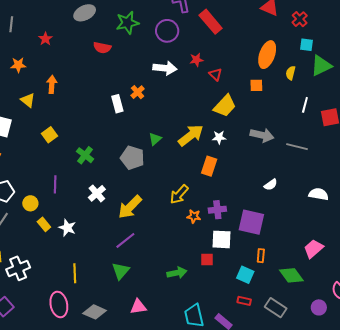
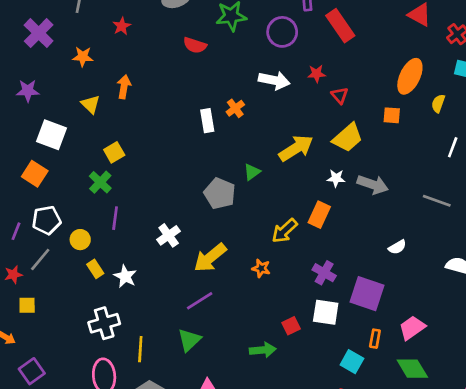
yellow arrow: (191, 135) -> (296, 148), moved
gray arrow: (262, 135) -> (373, 185), moved
green cross: (85, 155) -> (100, 182), moved
yellow arrow: (179, 194) -> (285, 231), moved
purple cross: (217, 210) -> (324, 273), turned 30
orange star: (194, 216) -> (261, 268), moved
pink trapezoid: (313, 249) -> (412, 328), moved
red square: (207, 260) -> (291, 326), moved, turned -32
white cross: (18, 268) -> (104, 323), moved
yellow line: (75, 273) -> (140, 349), moved

